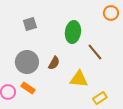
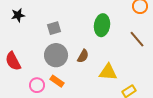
gray square: (30, 24) -> (54, 28), moved
brown line: (95, 52) -> (137, 39), moved

